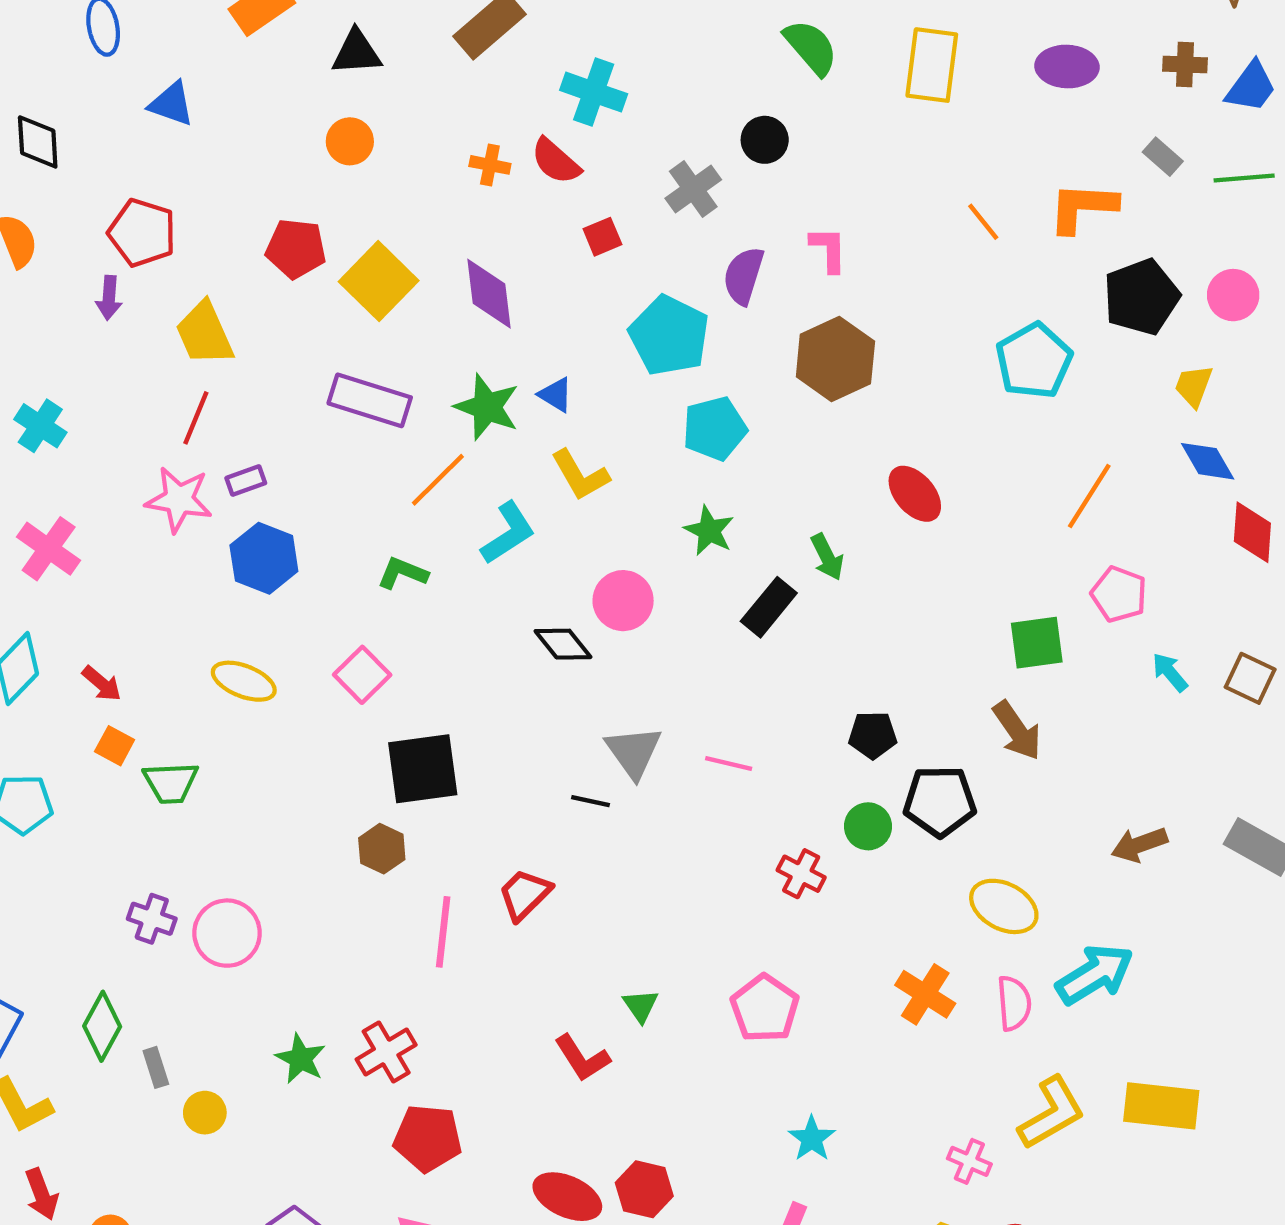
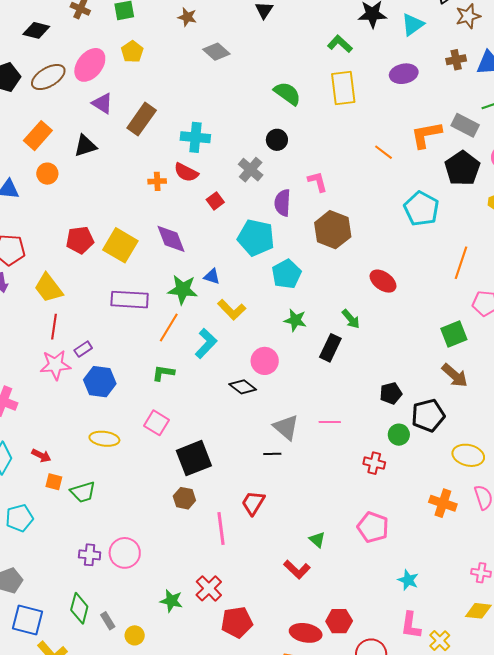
orange circle: (350, 141) -> (47, 174), moved
gray rectangle: (1163, 157) -> (465, 125), moved, size x1.5

